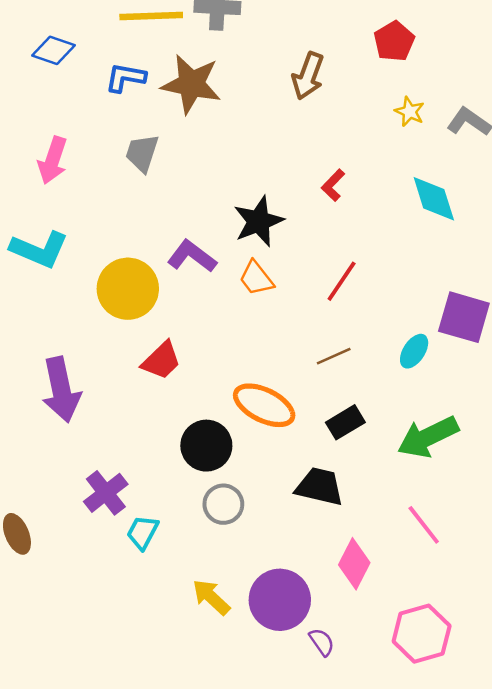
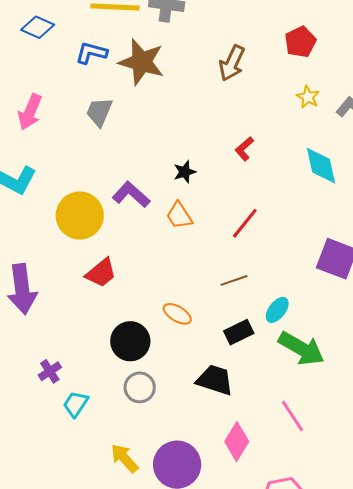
black star: (259, 221) -> (185, 172), size x0.6
cyan ellipse: (414, 351) -> (277, 310), moved
orange ellipse: (264, 405) -> (177, 314), size x0.6
green arrow: (428, 437) -> (301, 349), turned -129
purple cross: (106, 493) -> (50, 371), size x0.7

